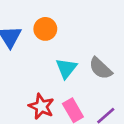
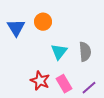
gray semicircle: (100, 68) -> (85, 52), turned -138

